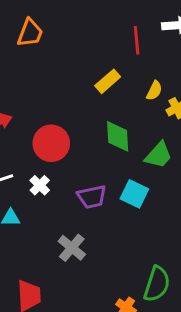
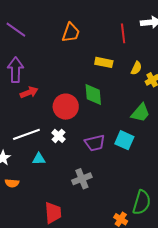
orange trapezoid: (30, 33) -> (71, 33), moved
yellow rectangle: (108, 81) -> (104, 62), turned 54
green diamond: (118, 136) -> (93, 94), moved
gray cross: (72, 248) -> (82, 179), turned 30

